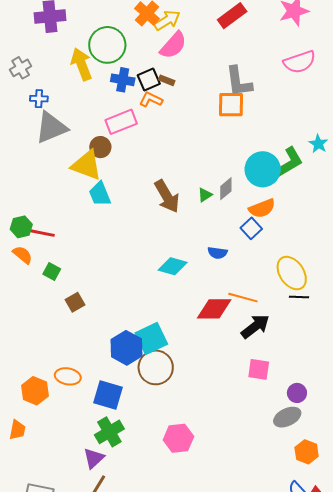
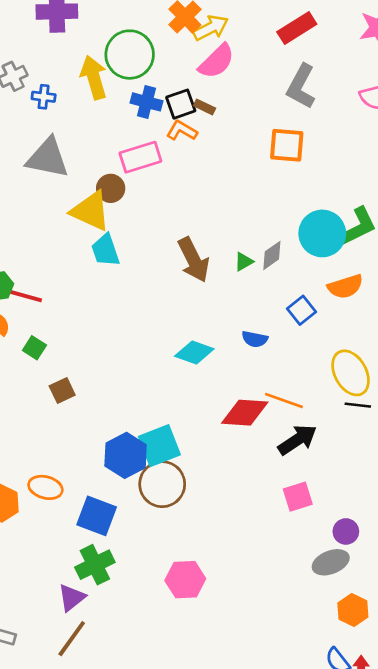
gray L-shape: (239, 82) -> (301, 87), moved, turned 32
blue cross: (39, 99) -> (44, 97), moved
gray triangle: (51, 128) -> (48, 158), turned 30
orange semicircle: (262, 208) -> (345, 287), moved
pink square: (259, 369) -> (298, 497), turned -30

